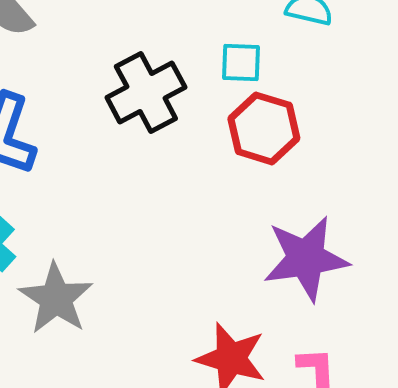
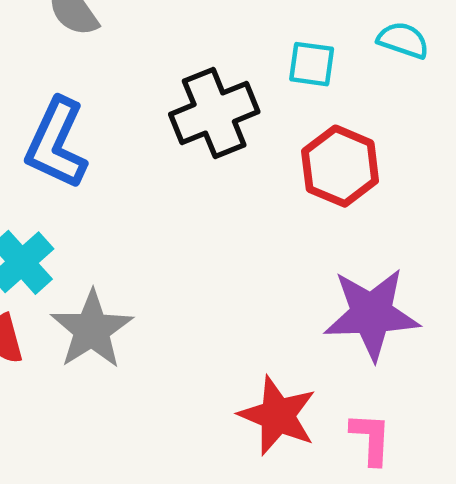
cyan square: (241, 62) -> (312, 64), moved

